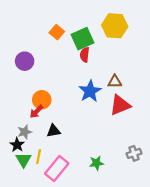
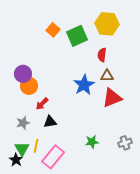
red semicircle: (85, 55) -> (102, 55), moved
purple circle: (25, 61) -> (23, 74), moved
orange circle: (42, 100) -> (29, 86), moved
red arrow: (36, 112) -> (42, 104), moved
black star: (17, 145) -> (16, 160), moved
green star: (96, 163) -> (92, 142), moved

